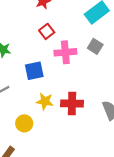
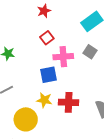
blue square: (34, 71) -> (49, 75), moved
yellow circle: (24, 123) -> (26, 119), size x1.5

